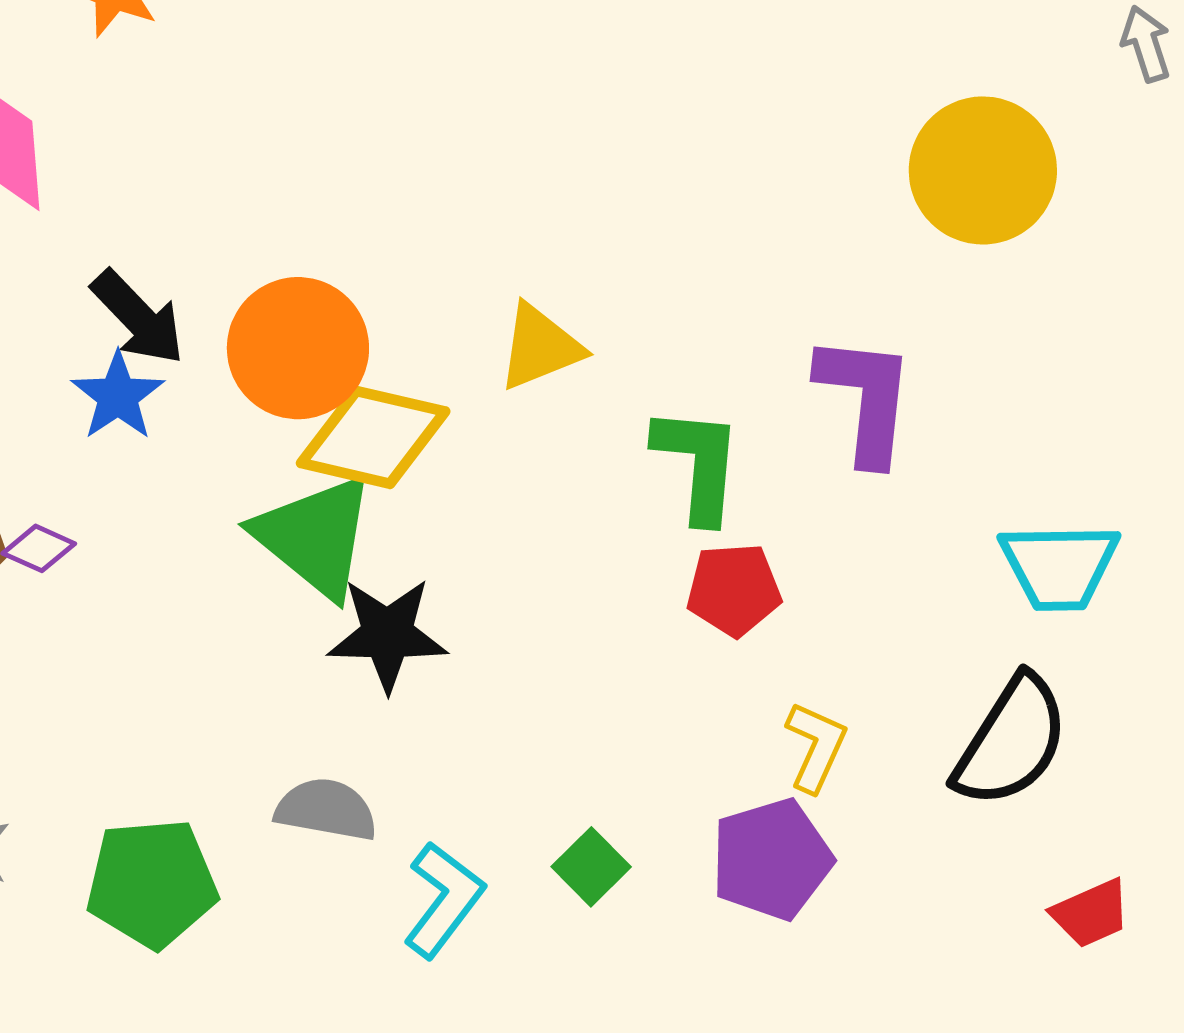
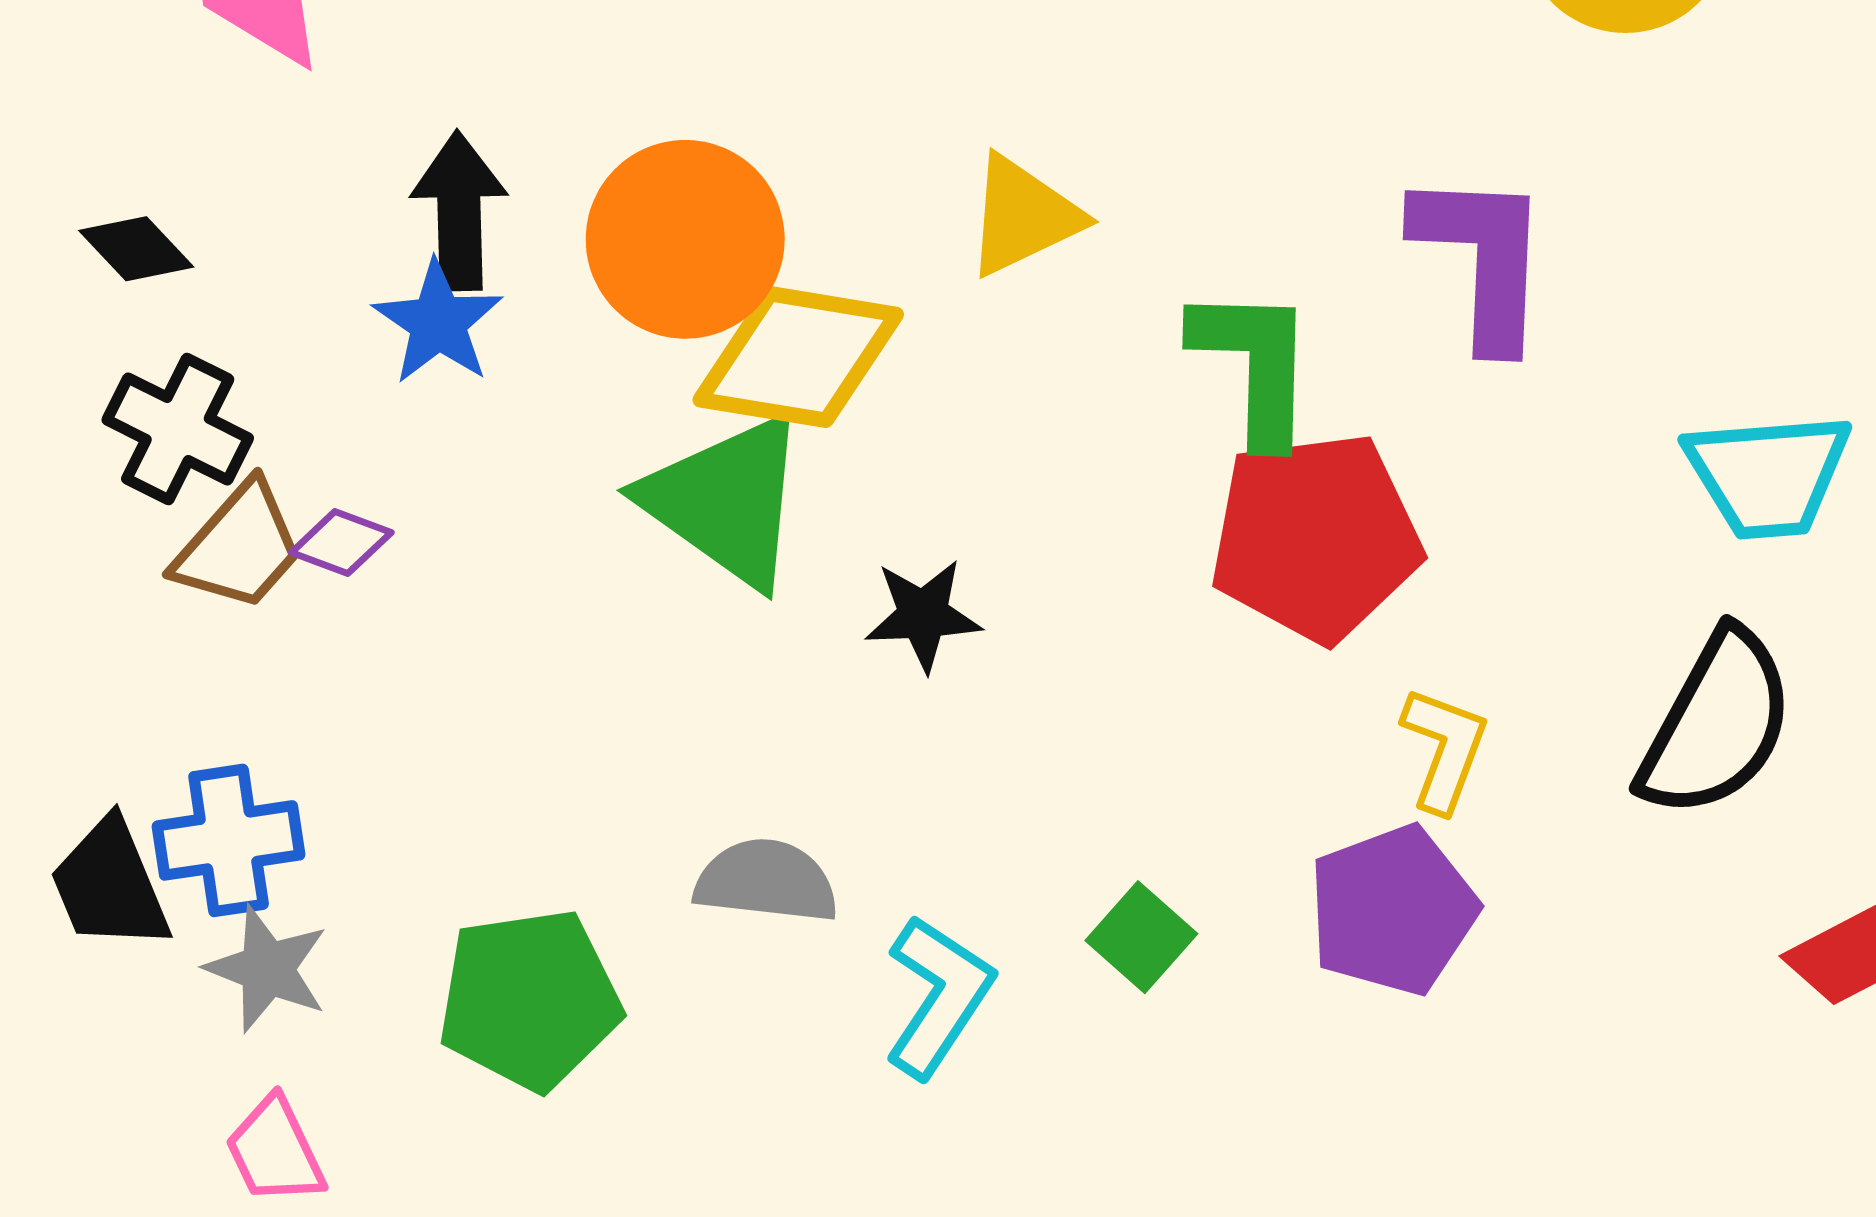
black arrow: (138, 318) -> (459, 211), turned -134
red pentagon: (734, 590) -> (1316, 537), size x1.6
black star: (387, 634) -> (923, 615), moved, size x0.7

